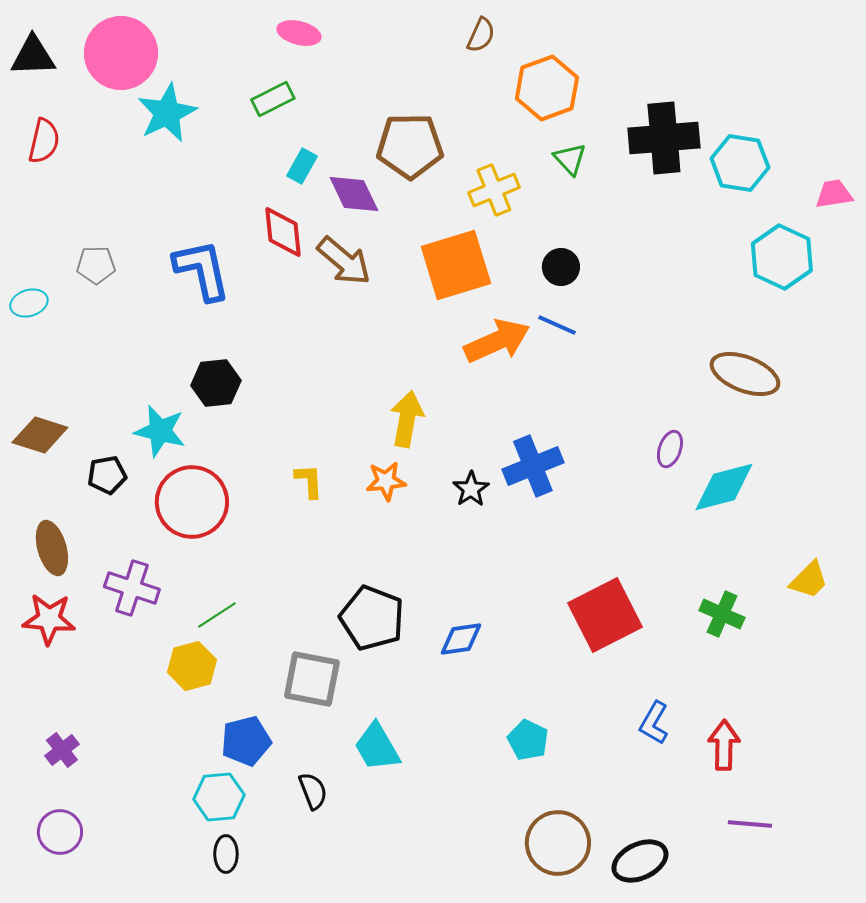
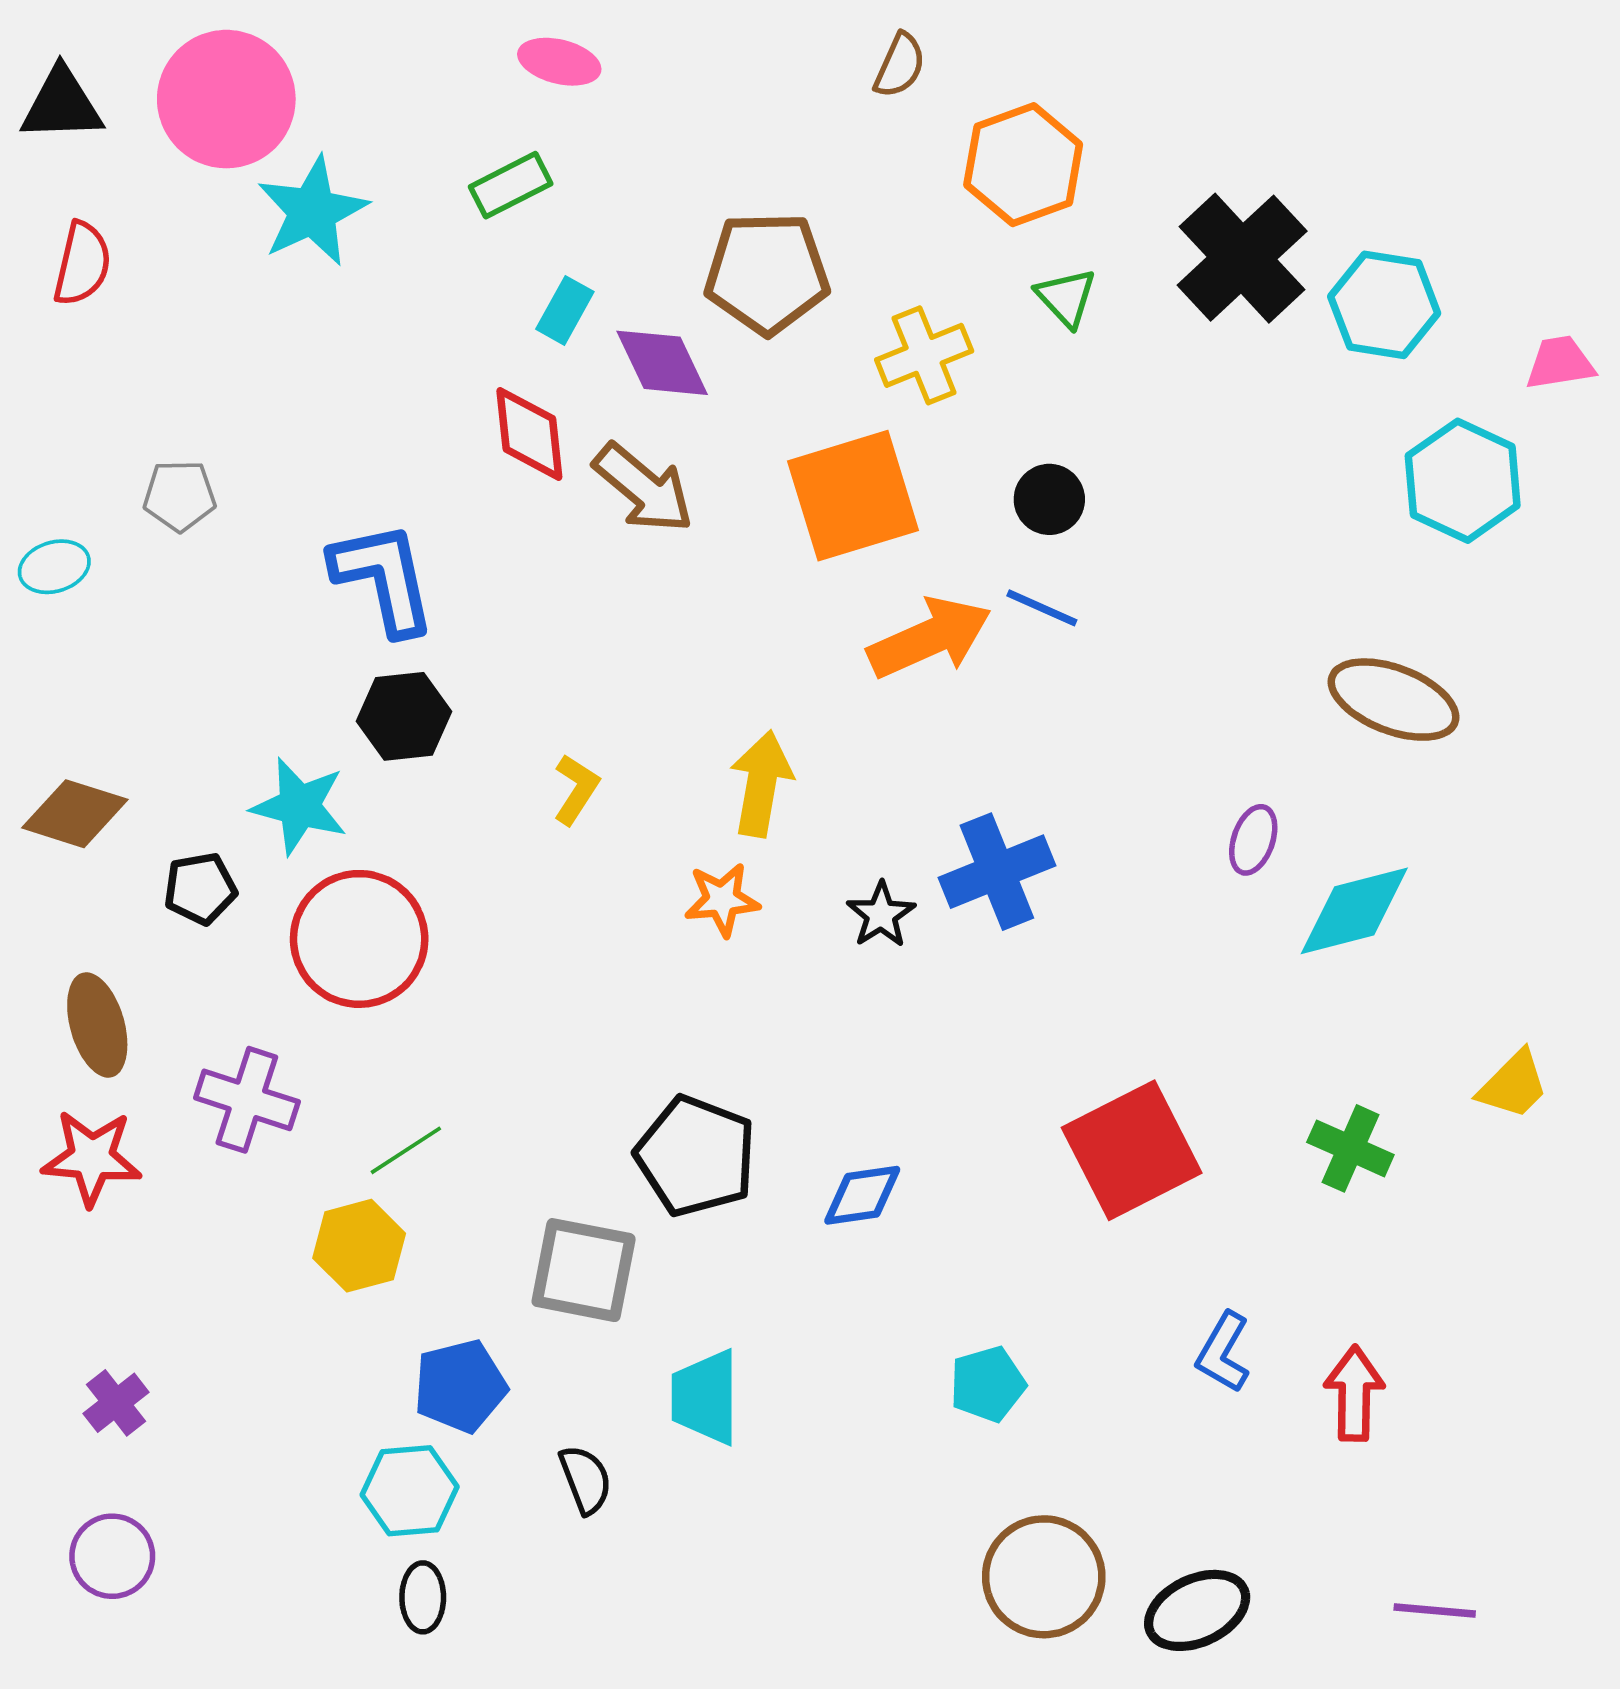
black cross: (664, 138) -> (1242, 258), turned -38
blue L-shape: (202, 270) -> (383, 578), moved
yellow L-shape: (309, 481) -> (576, 789), moved, turned 36
cyan pentagon: (528, 740) -> (988, 1384), turned 30
cyan trapezoid: (377, 747) -> (705, 1397), turned 30
purple line: (750, 824) -> (1435, 1610), moved

